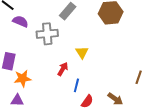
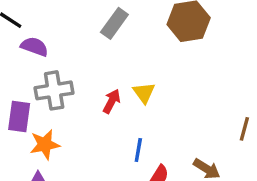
gray cross: (47, 34) -> (54, 90), moved
red arrow: (63, 69) -> (112, 101), moved

